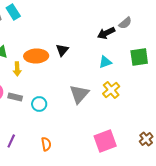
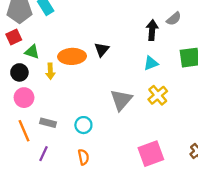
black arrow: (106, 33) -> (152, 30), turned 120
gray rectangle: (15, 97) -> (48, 123), moved
cyan circle: (39, 104) -> (83, 125), moved

